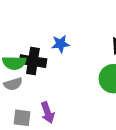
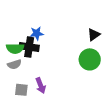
blue star: (60, 44) -> (37, 33), moved

